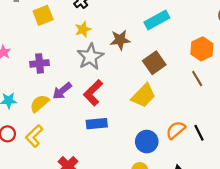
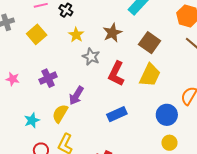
gray star: (90, 57) -> (91, 57), size x0.7
red L-shape: (93, 93) -> (116, 74), moved

